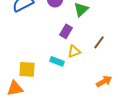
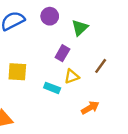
yellow square: (27, 69) -> (17, 72), moved
orange arrow: (104, 81) -> (90, 108), moved

